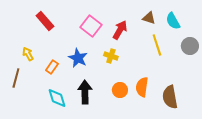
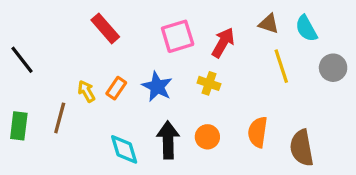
pink square: (91, 26) -> (178, 36), turned 35
yellow arrow: (28, 54) -> (86, 91), moved
orange rectangle: (52, 67) -> (116, 88), moved
orange circle: (120, 90) -> (207, 137), moved

